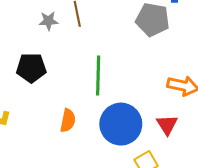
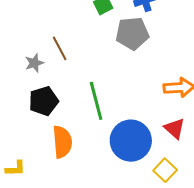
black pentagon: (31, 68) -> (44, 101), moved
orange semicircle: (68, 120) -> (62, 142), moved, size x1.4

